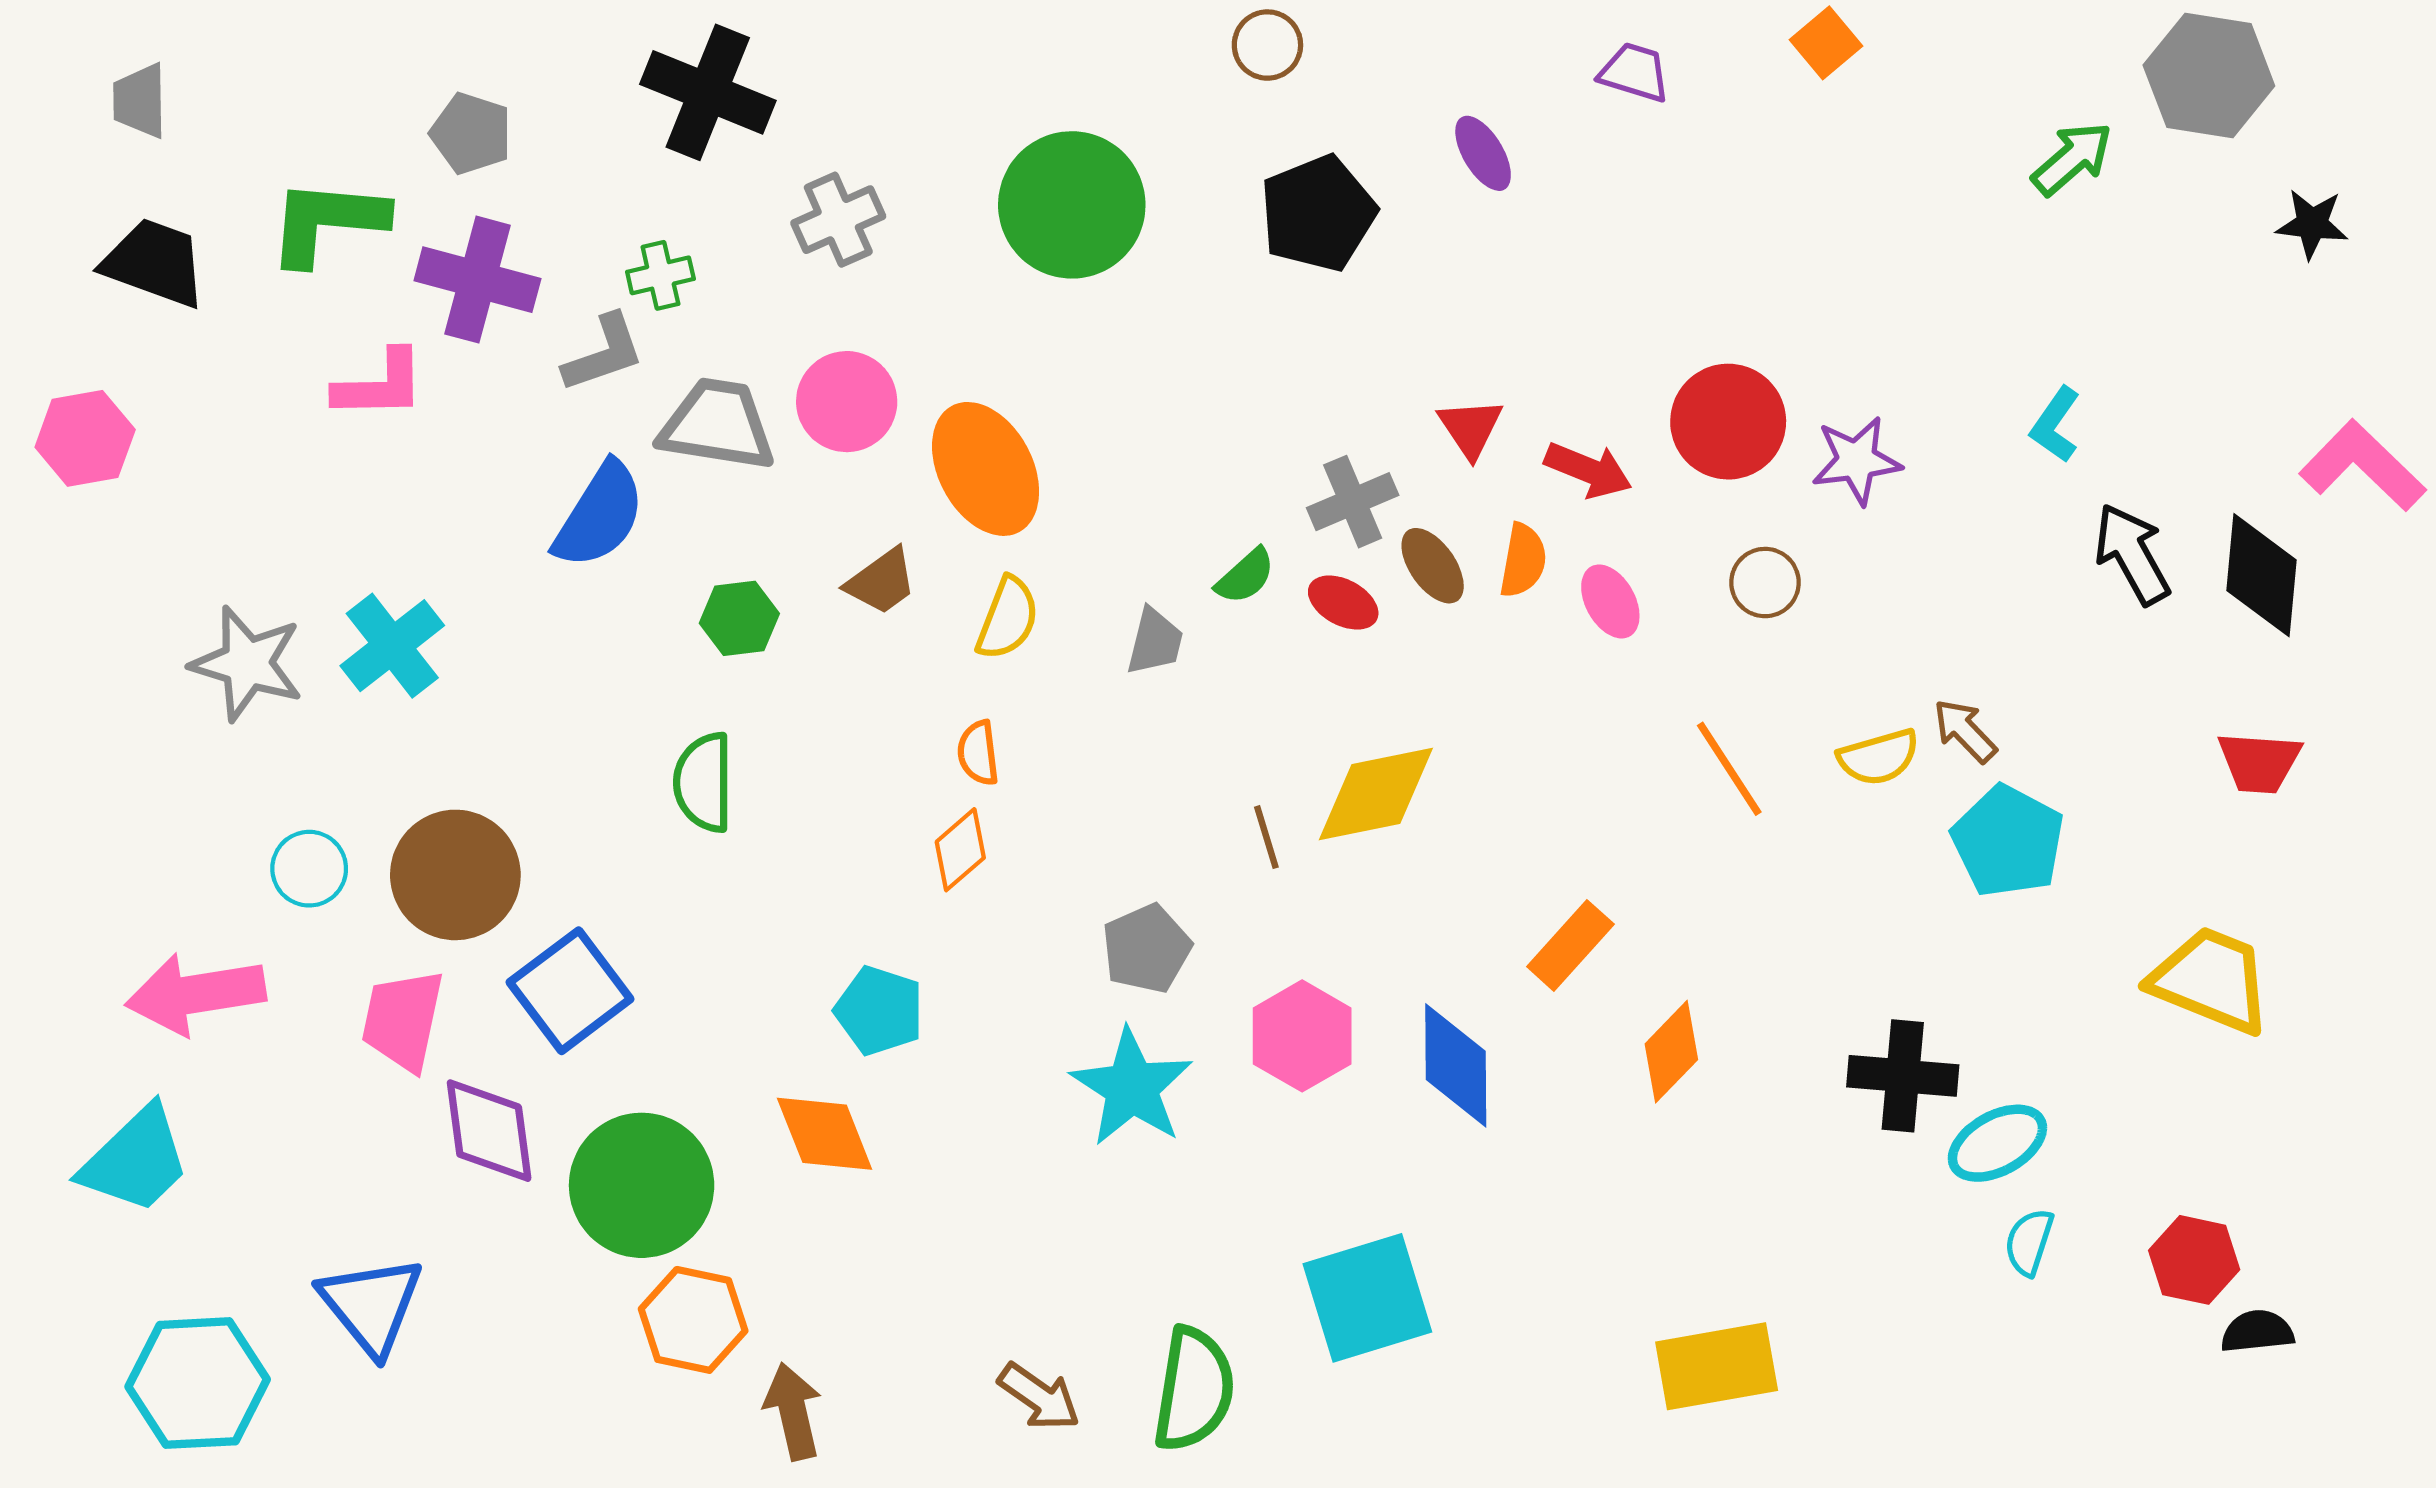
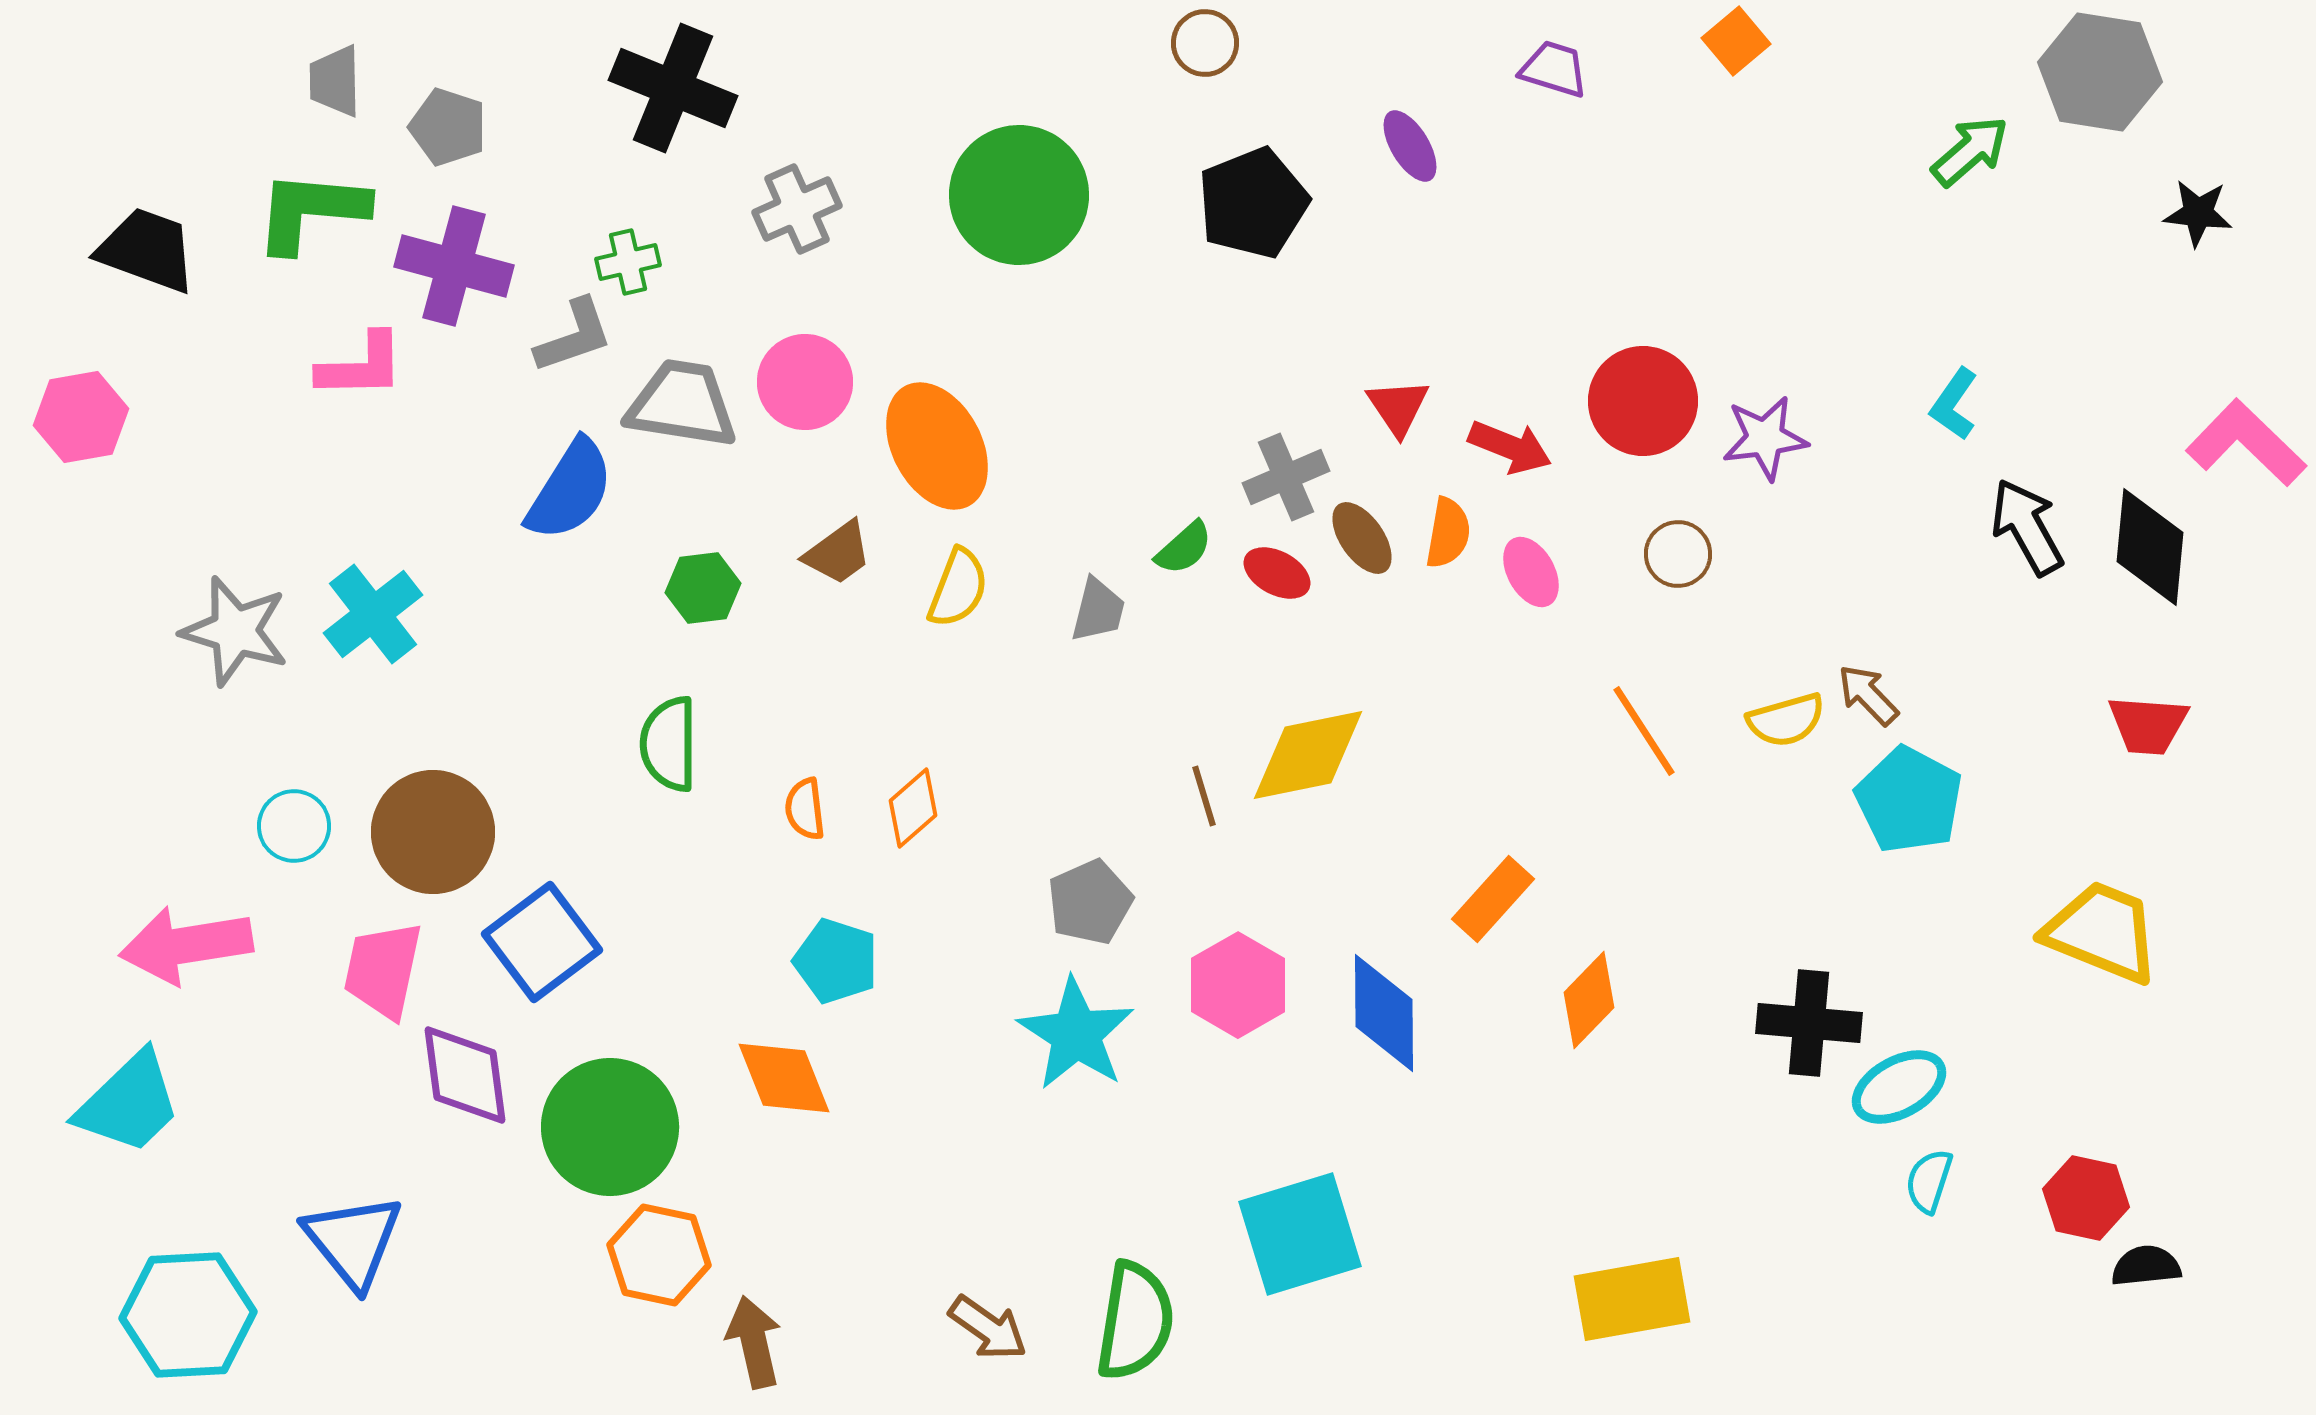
gray trapezoid: (140, 101) -> (335, 81), moved
orange semicircle: (978, 753) -> (805, 809), moved

